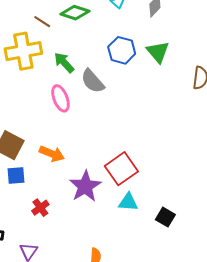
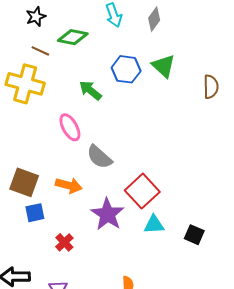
yellow cross: (23, 51) -> (25, 84), turned 33
green arrow: (64, 63) -> (90, 90), moved
gray semicircle: (93, 81) -> (99, 157), moved

